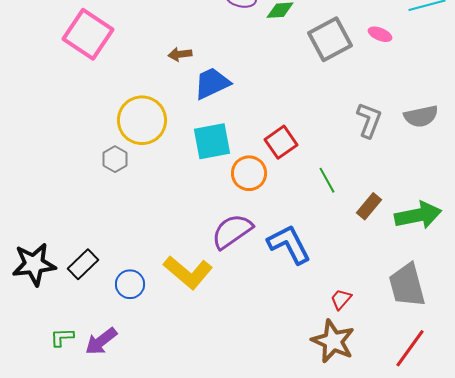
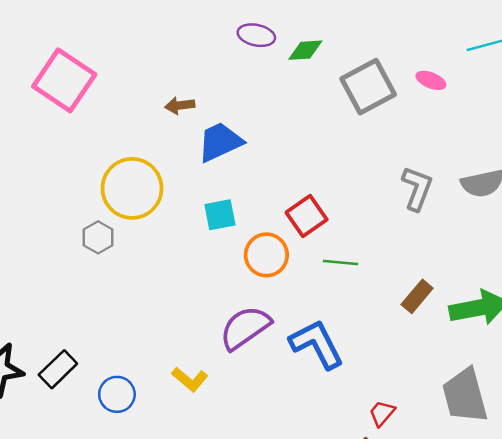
cyan square: (212, 141) -> (220, 215), size x0.7
green line: (327, 180) -> (340, 262), moved, turned -56
yellow L-shape: (188, 272) -> (190, 379), size x0.6

